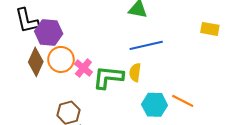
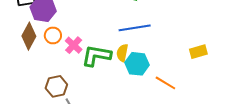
yellow rectangle: (210, 29) -> (198, 52), moved, turned -30
orange circle: (61, 59) -> (53, 35), size x0.7
cyan hexagon: (155, 105) -> (137, 64), moved

